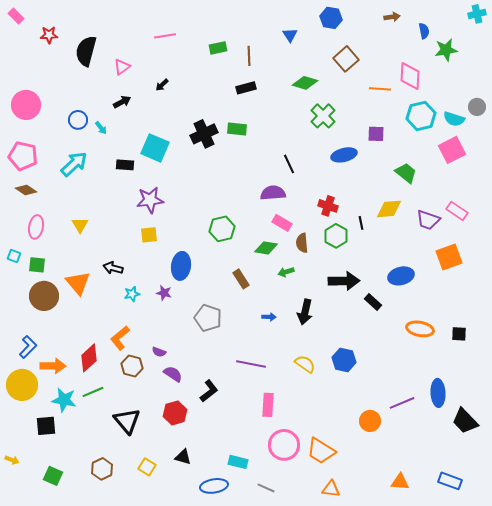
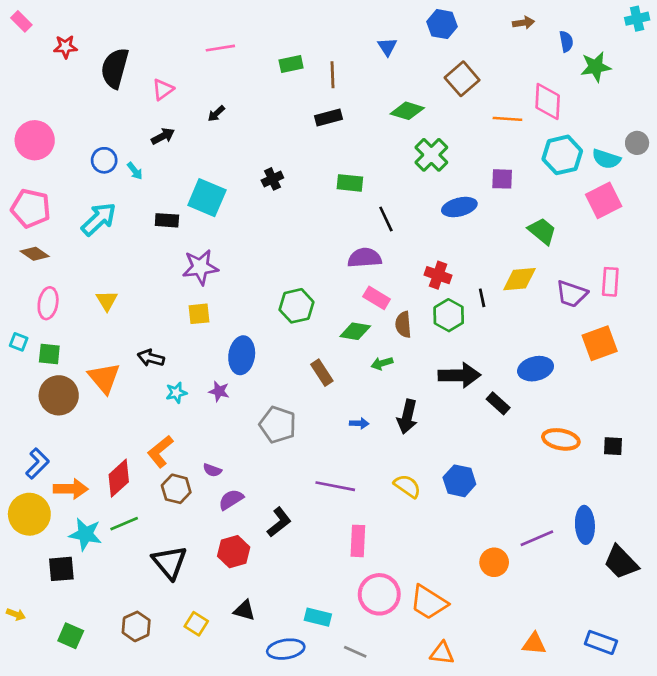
green rectangle: (237, 129) -> (350, 183), moved
black cross: (204, 134) -> (272, 179), size x0.6
pink rectangle: (457, 211) -> (610, 282), turned 60
purple semicircle: (173, 374) -> (231, 500), turned -66

